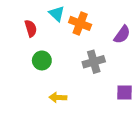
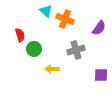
red semicircle: (31, 28) -> (20, 35), moved
yellow arrow: (58, 98) -> (52, 69), moved

